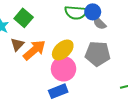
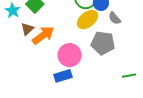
gray semicircle: (99, 23) -> (115, 18), moved
yellow ellipse: (63, 50) -> (88, 20), moved

